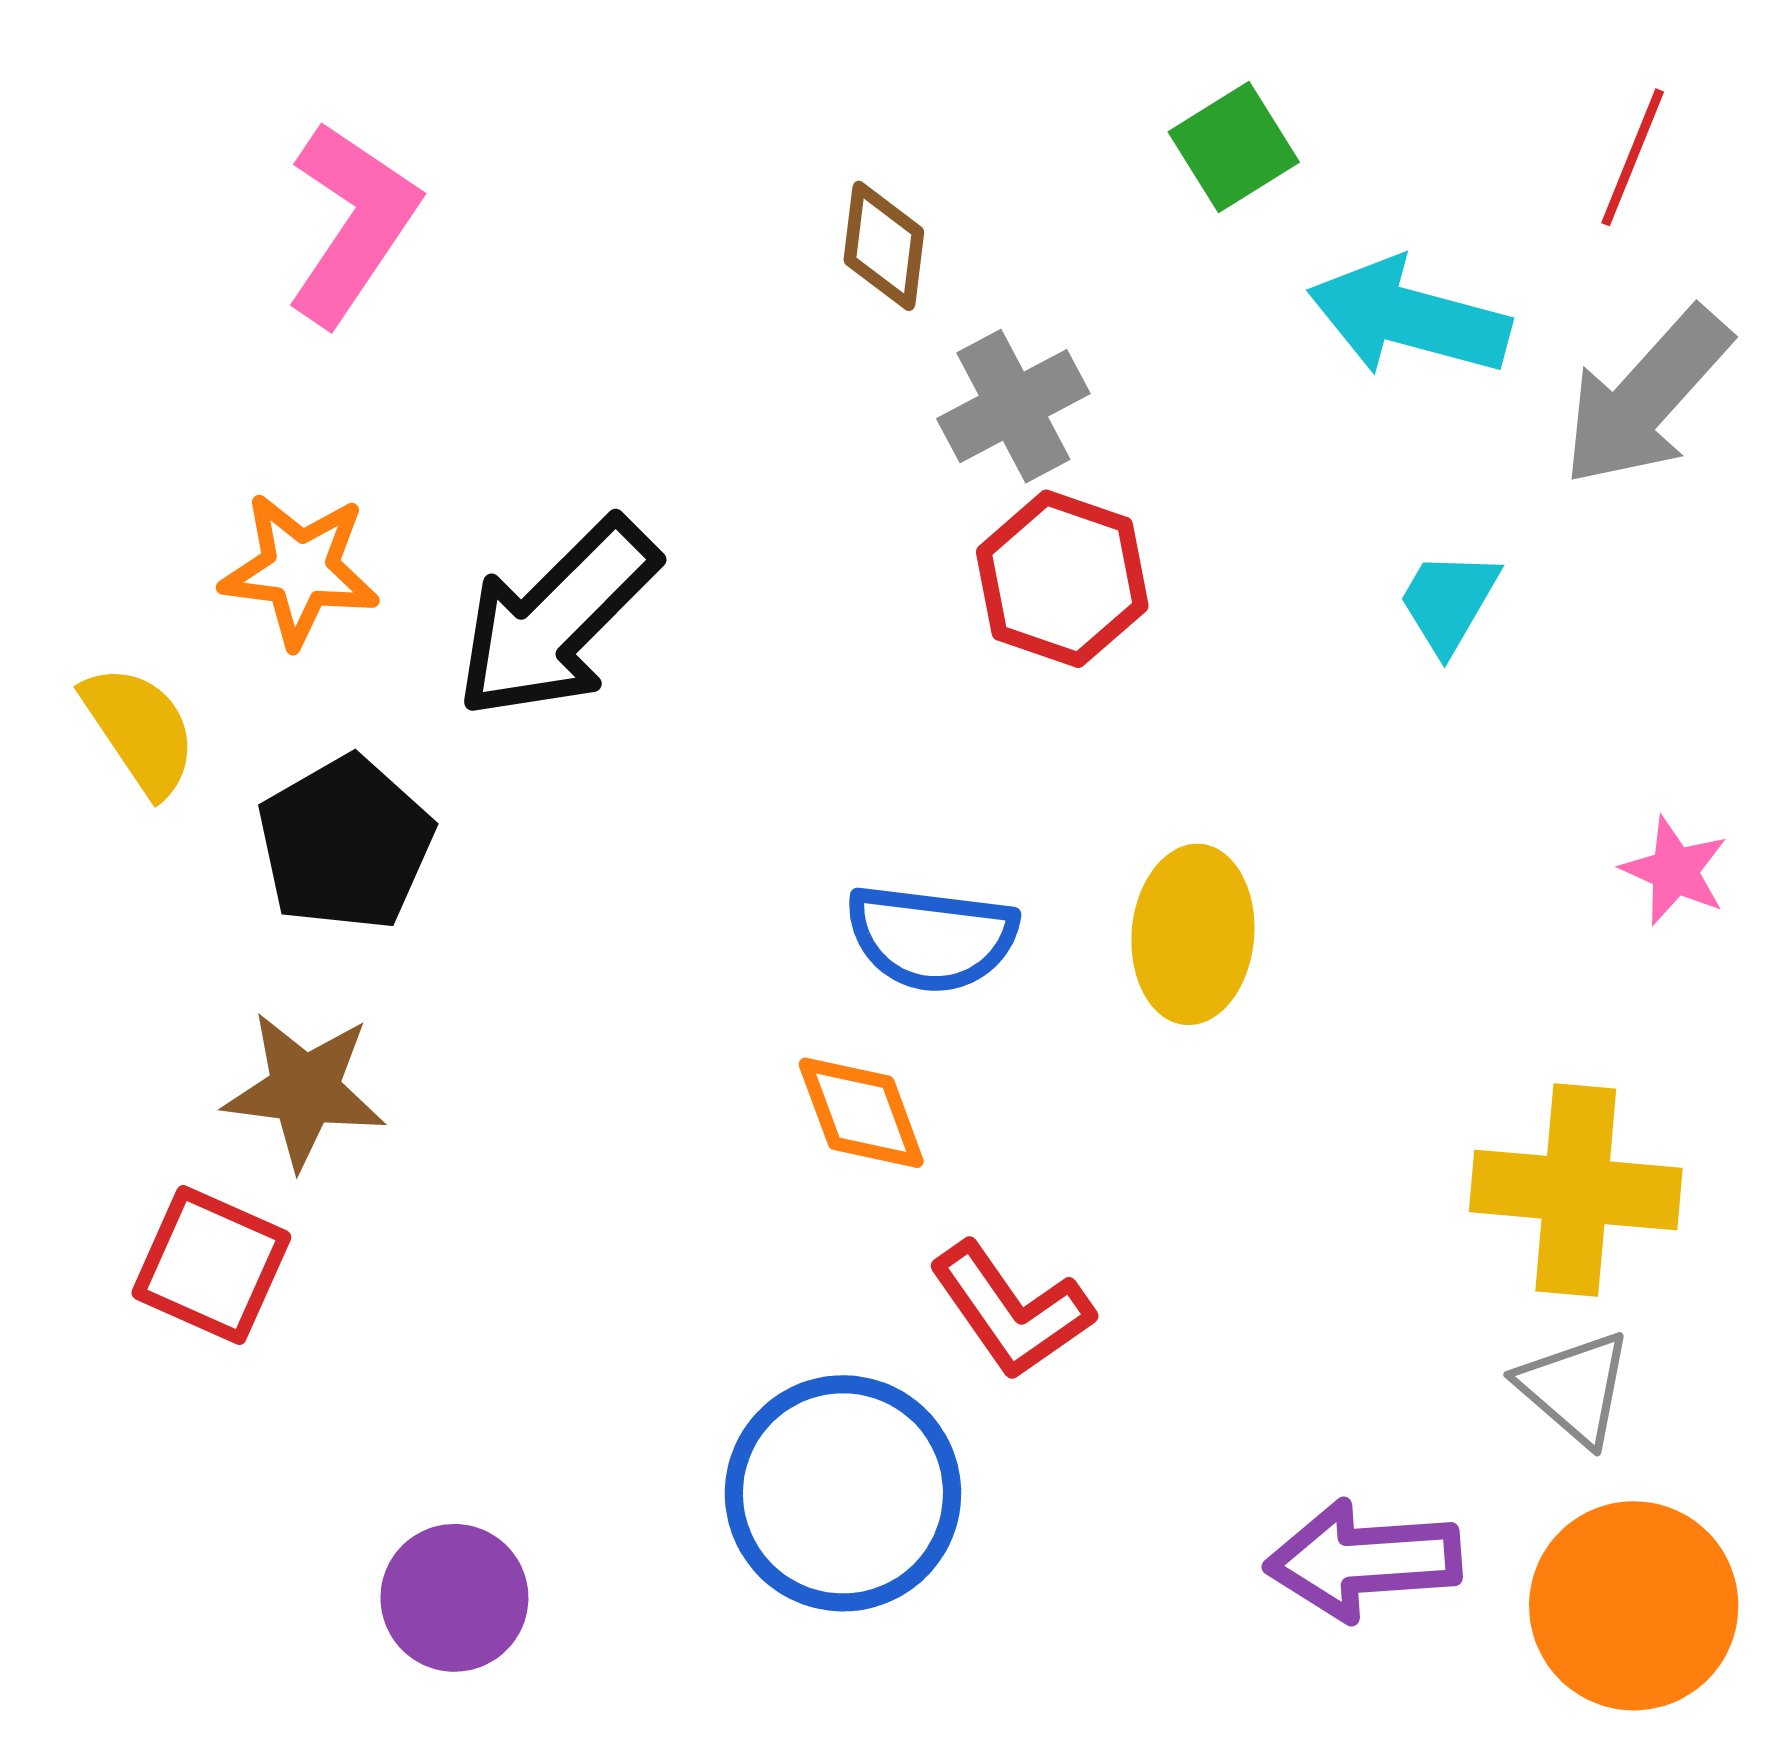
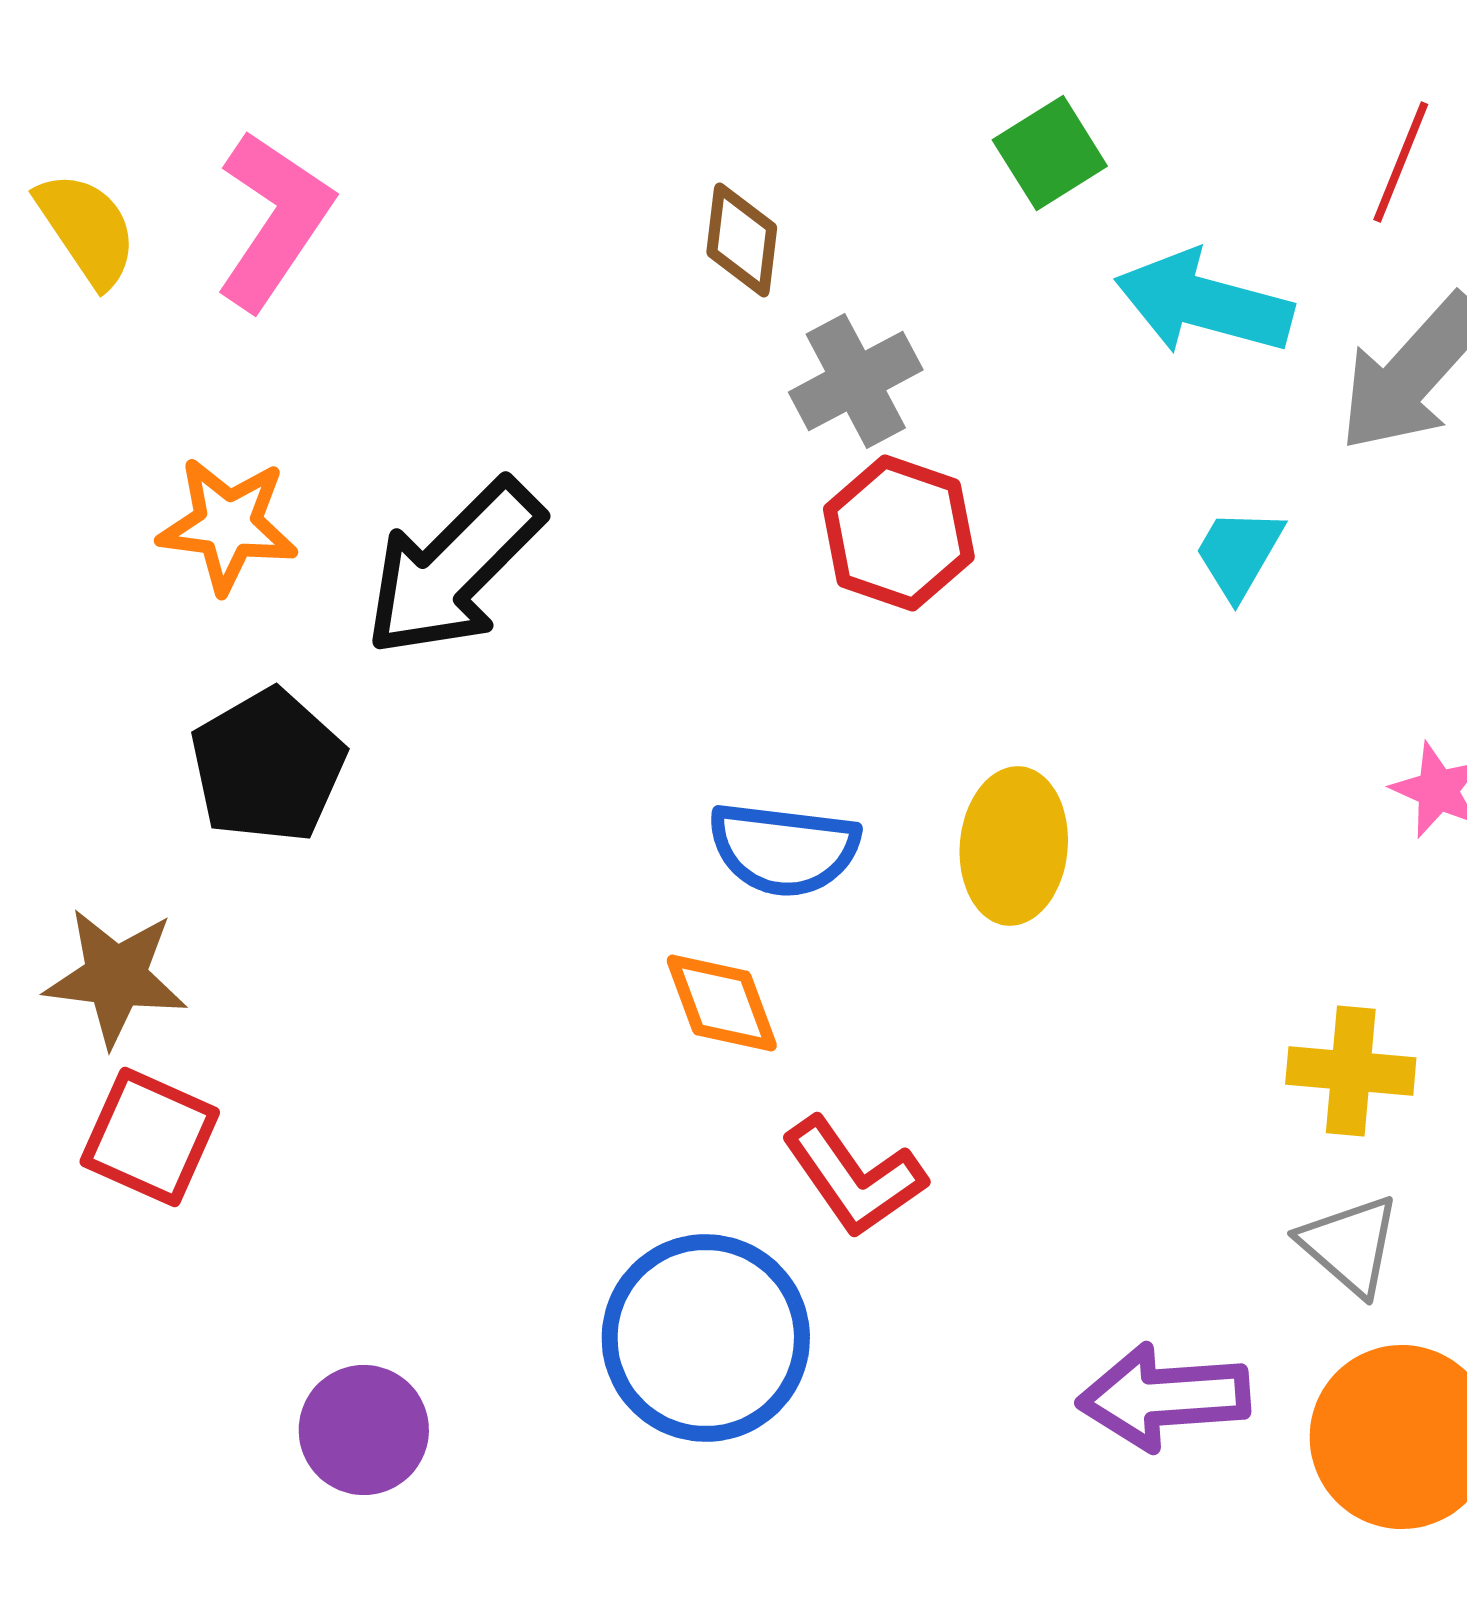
yellow semicircle: (140, 730) -> (87, 229), moved
brown star: (304, 1090) -> (116, 977), moved
yellow cross: (1576, 1190) -> (1351, 1071), size x0.7

